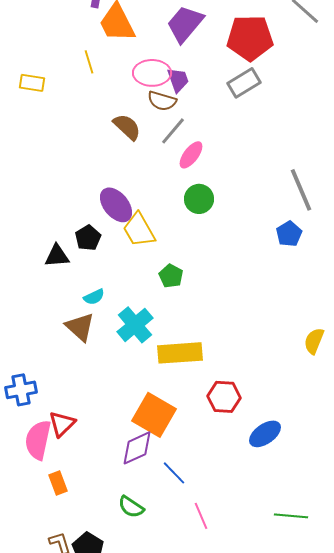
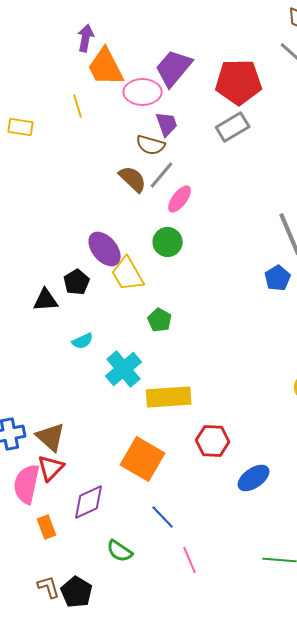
pink ellipse: (152, 73) -> (143, 92), moved
brown semicircle: (127, 127) -> (133, 179), moved
green circle: (199, 199) -> (168, 242), moved
brown triangle: (80, 327) -> (51, 437), moved
purple diamond: (137, 448) -> (89, 502), moved

